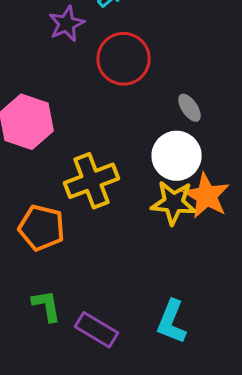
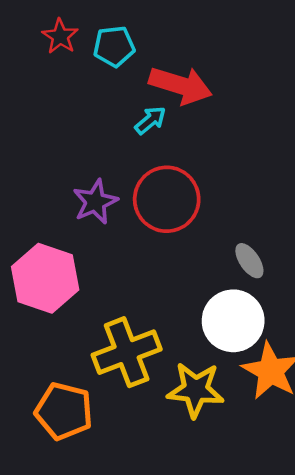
purple star: (67, 24) -> (95, 202), moved
yellow star: (174, 203) -> (196, 390), moved

